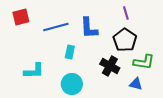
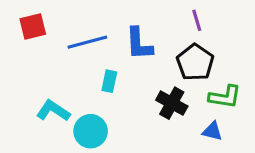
cyan L-shape: (34, 71) -> (53, 111), turned -145
cyan circle: (72, 84) -> (91, 131), moved

